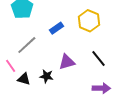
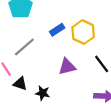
yellow hexagon: (89, 21) -> (83, 32), moved
black star: (46, 76) -> (43, 93), moved

